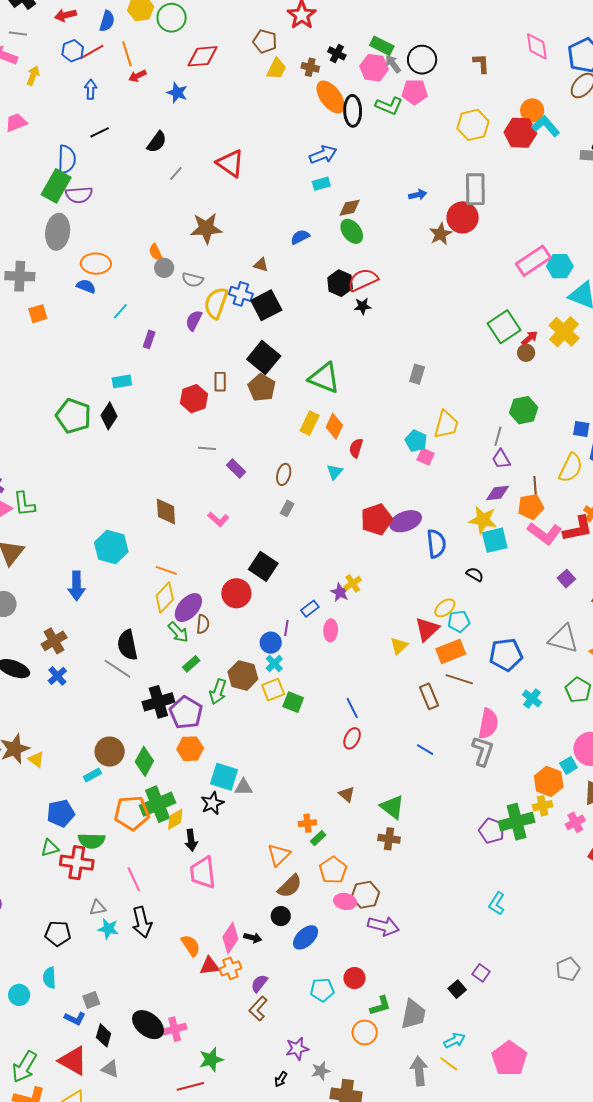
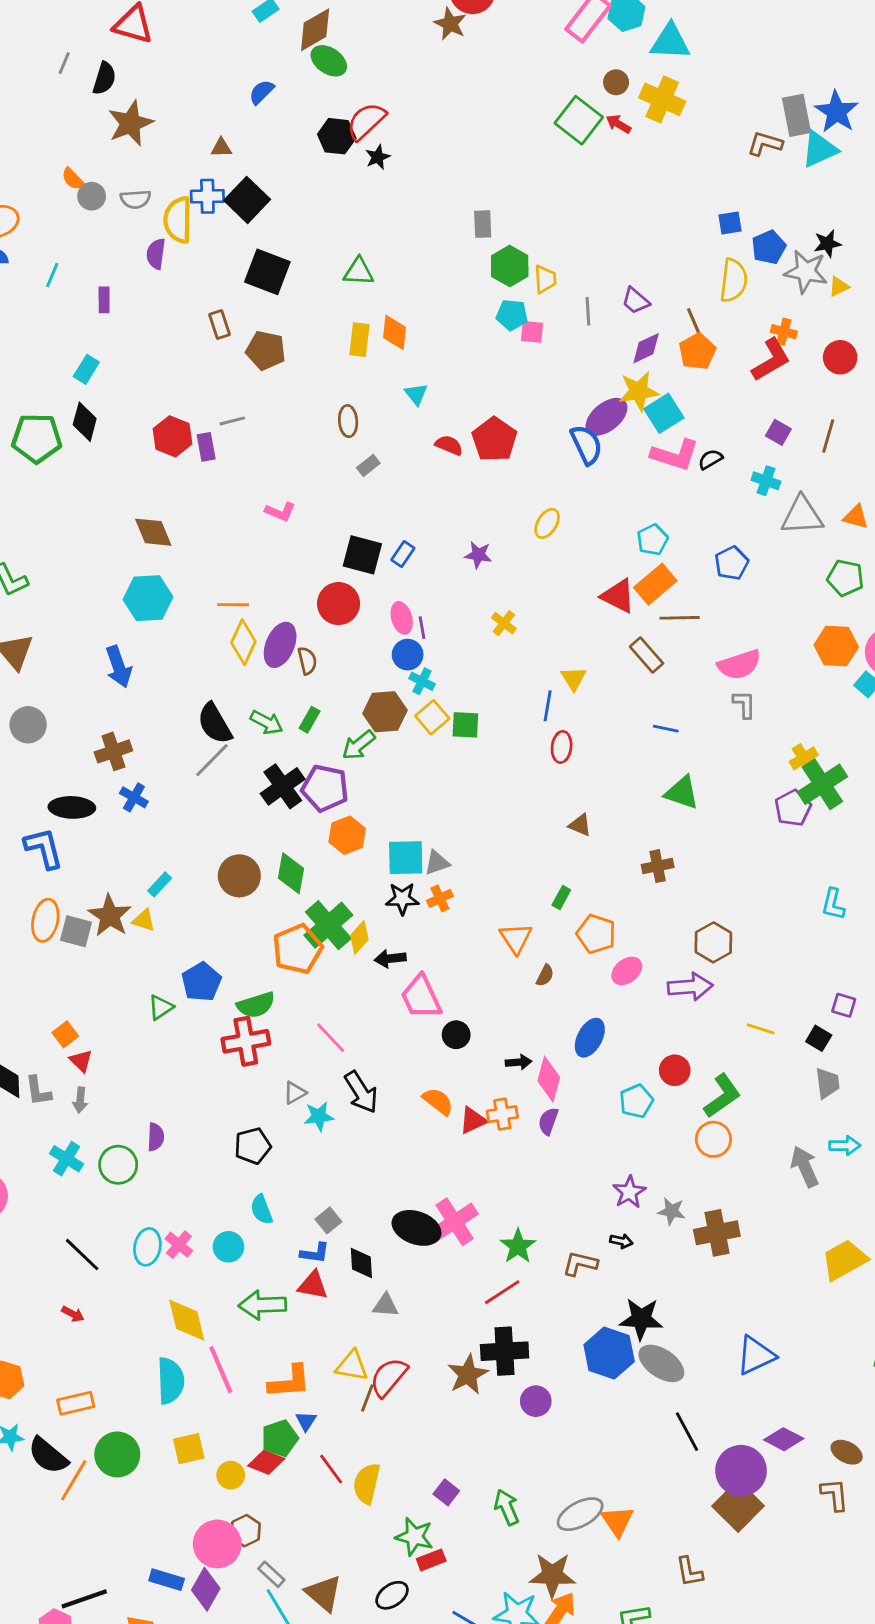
black semicircle: (157, 142) -> (104, 78), moved
brown diamond: (350, 208) -> (315, 30), size x1.4
red arrow: (530, 338) -> (618, 124), turned -90
brown circle: (526, 353) -> (616, 82), moved
green triangle: (324, 378) -> (359, 272), size x0.7
cyan rectangle: (122, 381) -> (86, 369), turned -30
brown pentagon: (262, 388) -> (266, 350), moved
red hexagon: (194, 399) -> (172, 436), moved
green hexagon: (524, 410) -> (510, 266), moved
yellow trapezoid: (446, 425) -> (545, 279), size x0.7
gray line: (498, 436) -> (588, 311), moved
red semicircle: (356, 448) -> (449, 445), moved, turned 114
purple rectangle: (236, 469) -> (206, 447), moved, turned 54
gray rectangle: (287, 508) -> (368, 466), turned 42
brown diamond: (166, 512) -> (153, 532), moved
purple ellipse: (406, 521) -> (607, 417), moved
pink L-shape: (545, 533) -> (675, 455), moved
black semicircle: (475, 574) -> (710, 459), moved, turned -42
yellow cross: (353, 583) -> (504, 623), moved
yellow ellipse: (445, 608) -> (547, 523), moved
blue rectangle: (310, 609) -> (403, 554), moved
red triangle: (427, 629) -> (618, 596), moved, turned -32
pink ellipse: (331, 630) -> (402, 618), moved
green arrow: (178, 632) -> (267, 722), moved
brown cross: (54, 641) -> (113, 751), turned 30
yellow triangle: (399, 646) -> (574, 678), moved
blue pentagon: (506, 655) -> (732, 563), size x0.7
gray line: (117, 669) -> (212, 760), turned -60
green arrow: (218, 692) -> (359, 745), turned 50
cyan cross: (532, 699) -> (766, 481), moved
blue line: (352, 708) -> (548, 706), turned 55
pink semicircle: (488, 724) -> (739, 665), turned 80
gray L-shape: (483, 751) -> (744, 704), size x0.7
cyan rectangle: (92, 775) -> (160, 884), moved
orange hexagon: (549, 781) -> (836, 646), moved
black star: (212, 803) -> (402, 899), turned -30
yellow cross: (543, 806) -> (804, 758), moved
green triangle: (392, 807) -> (682, 793), moved
orange cross: (307, 823) -> (440, 898), moved
purple pentagon: (492, 831) -> (793, 808), turned -30
black arrow: (191, 840) -> (390, 959), turned 110
green triangle: (50, 848) -> (161, 1007), moved
brown semicircle: (290, 886) -> (545, 975), size x0.6
brown hexagon: (365, 895) -> (713, 942), moved
pink ellipse: (345, 901) -> (627, 971), turned -30
black circle: (281, 916) -> (456, 1035), moved
pink diamond: (230, 938) -> (549, 1079), moved
orange cross: (230, 968) -> (502, 1114), turned 30
green L-shape: (380, 1006) -> (722, 1096), size x1.4
brown L-shape: (258, 1009) -> (580, 1264), moved, turned 80
gray trapezoid: (413, 1014) -> (827, 1083), moved, size x0.7
pink cross: (175, 1029) -> (455, 1222), size x1.4
cyan arrow: (455, 1040) -> (845, 1146), moved, turned 45
red triangle: (73, 1061) -> (313, 1285), moved, size x0.7
yellow line: (449, 1064) -> (761, 1029), moved
green arrow: (24, 1067) -> (262, 1305), moved, turned 76
gray star: (321, 1071) -> (671, 1211), turned -30
black arrow: (281, 1079) -> (621, 1241), turned -91

